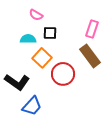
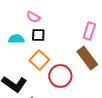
black square: (50, 33) -> (38, 35), moved
cyan semicircle: (28, 39) -> (16, 39), moved

